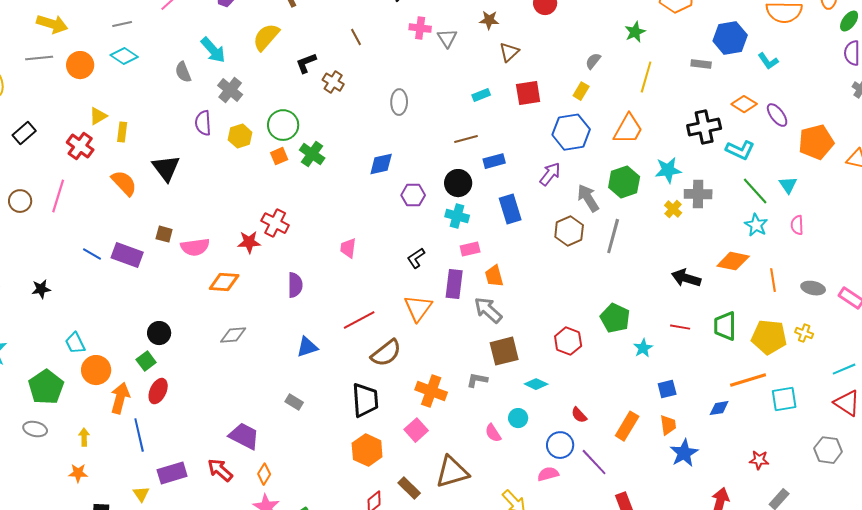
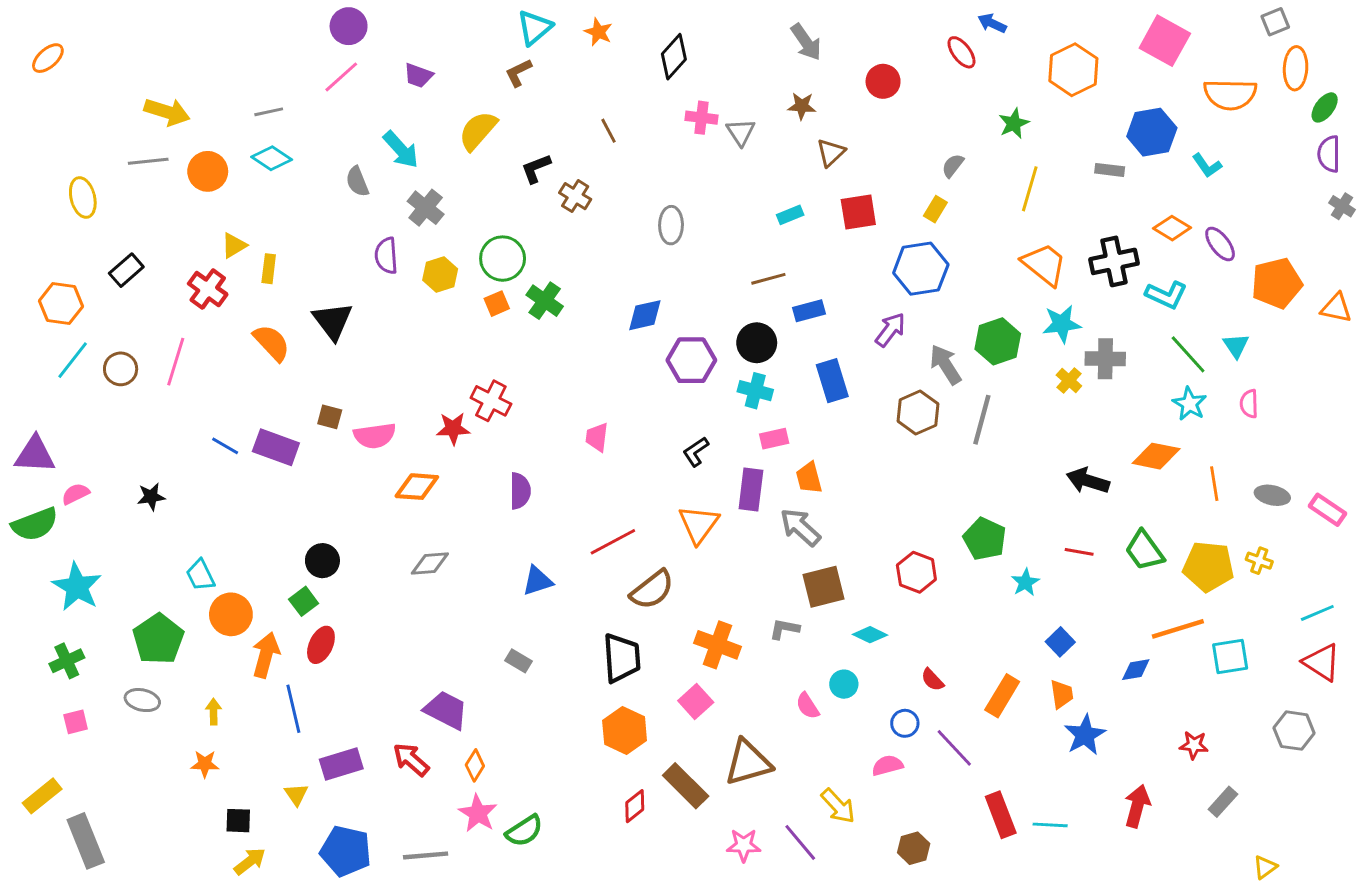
orange trapezoid: (628, 129) -> (1044, 264), moved, turned -80
purple hexagon: (413, 195) -> (691, 360), size x1.4
green trapezoid: (725, 326) -> (1144, 550), turned -36
blue square: (667, 389) -> (1060, 642), turned -30
blue circle: (560, 445) -> (905, 723), size x0.7
brown rectangle: (409, 488) -> (686, 786), size x1.4

